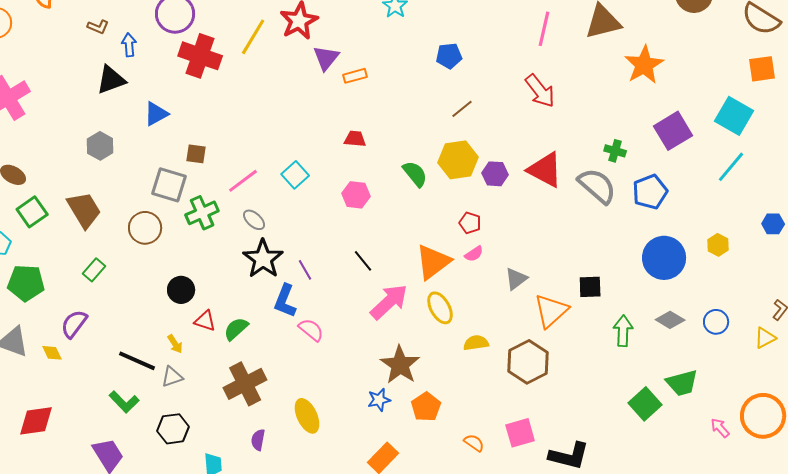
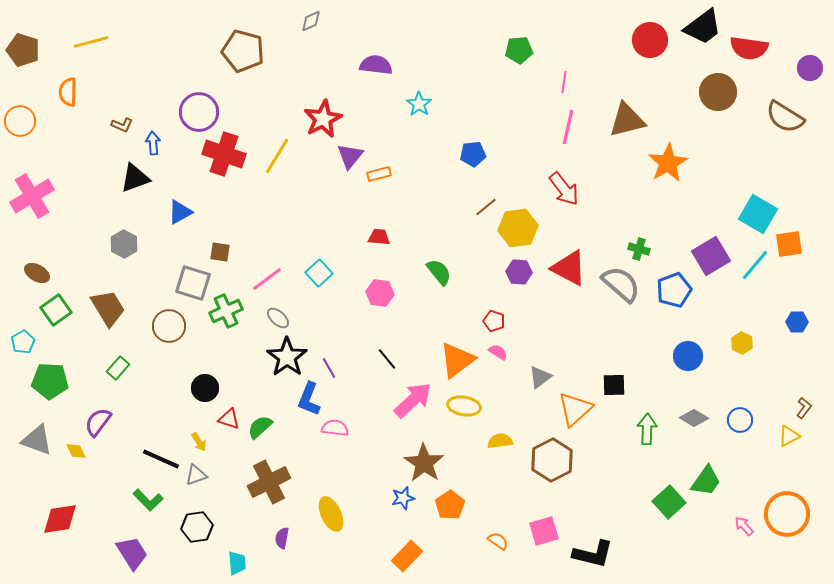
yellow line: (253, 37) -> (277, 156), moved
orange square: (762, 69) -> (789, 244), moved
purple square: (673, 131) -> (711, 256), moved
yellow hexagon: (458, 160) -> (518, 228), moved
pink semicircle: (474, 254) -> (498, 352), turned -114
blue circle: (664, 258) -> (688, 356), size x0.7
yellow ellipse: (440, 308) -> (464, 406), turned -52
pink semicircle: (311, 330) -> (335, 428), turned -32
green trapezoid: (682, 383) -> (706, 481), turned -40

